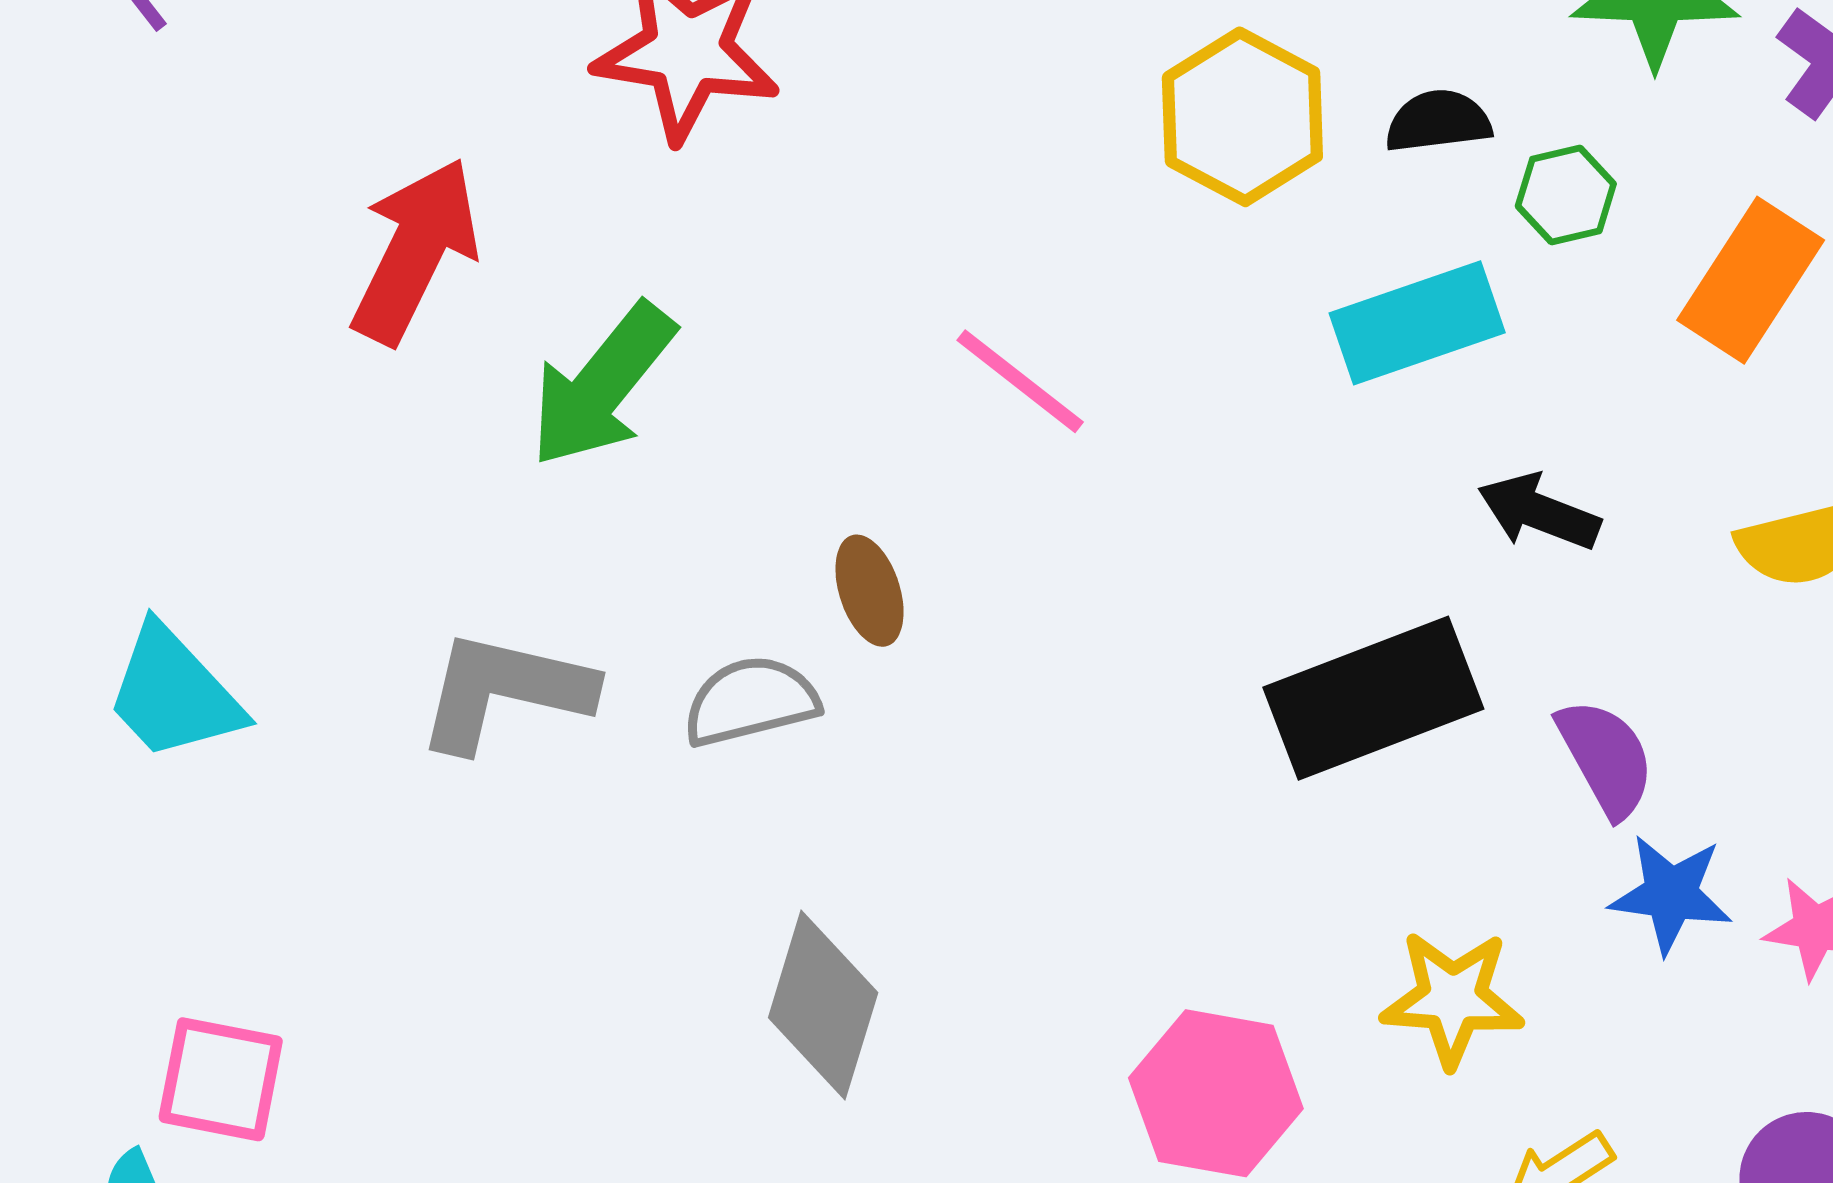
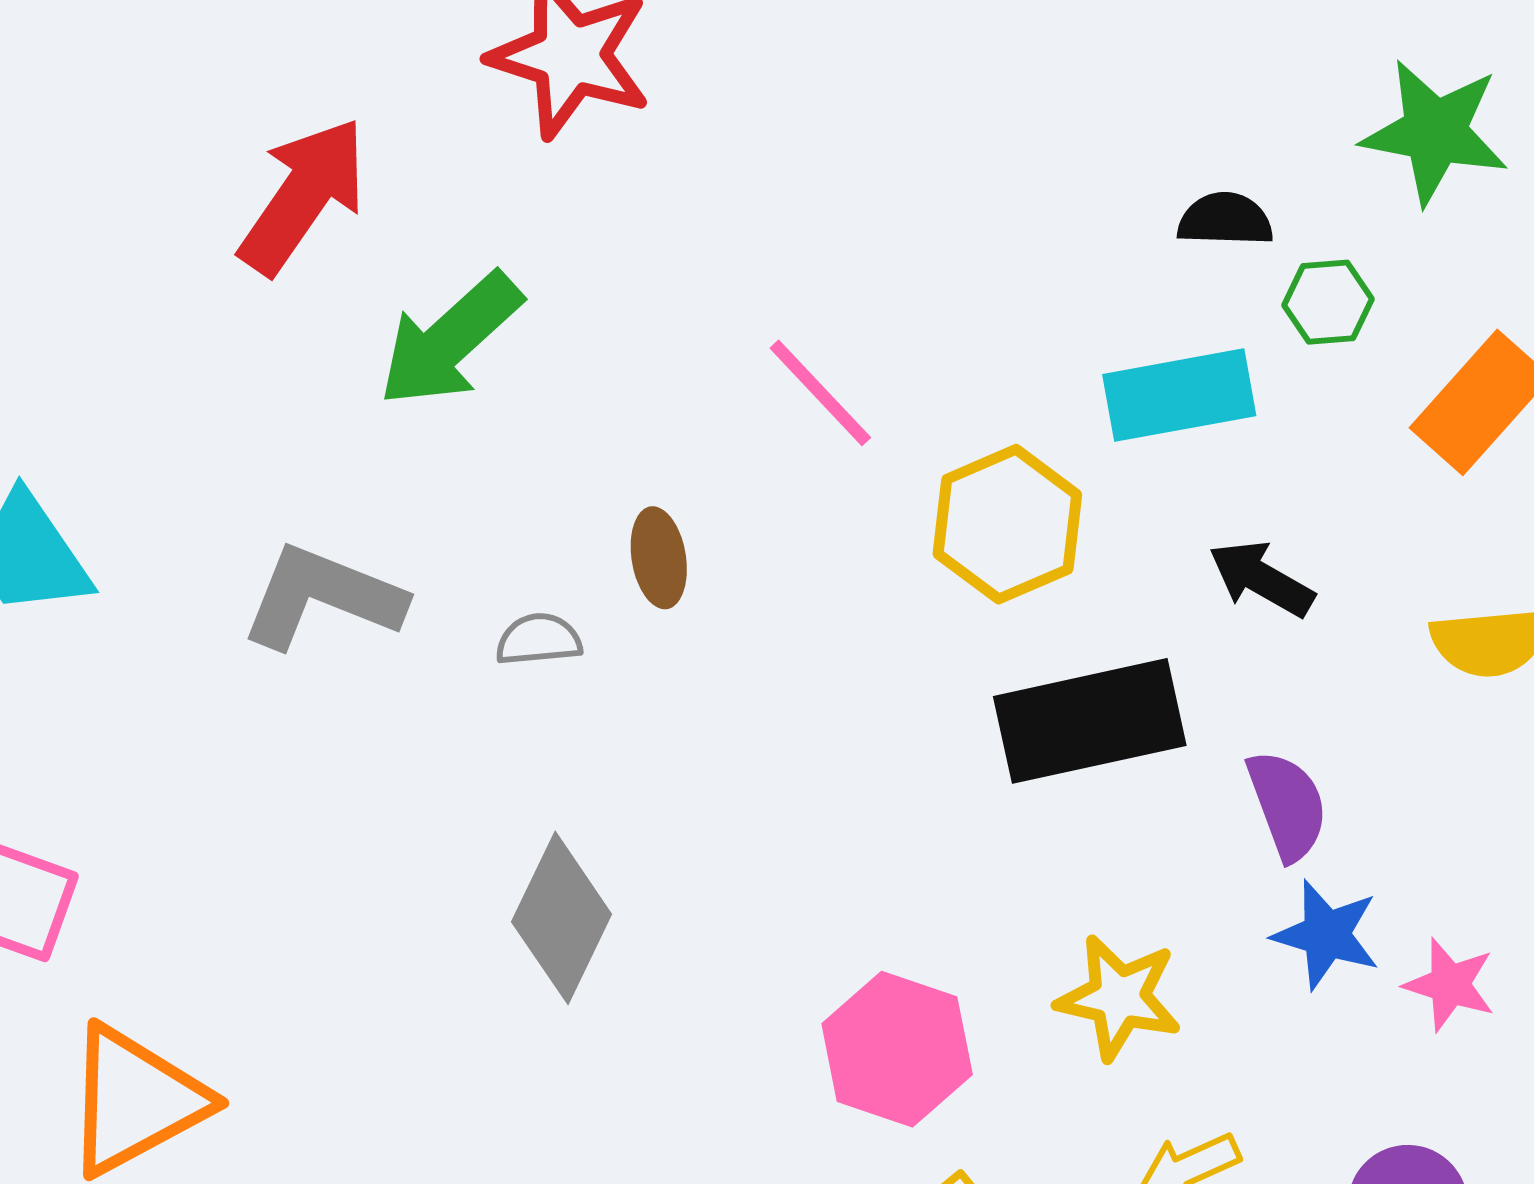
yellow hexagon: (1242, 117) -> (1007, 524), moved
gray semicircle: (751, 701) -> (539, 639), size x0.7

